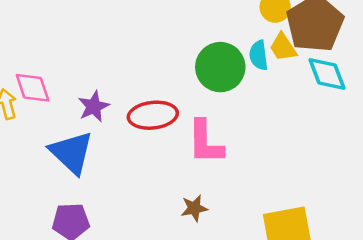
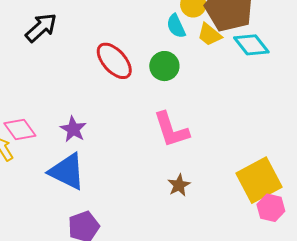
cyan semicircle: (259, 55) -> (176, 26), moved
green circle: (220, 67) -> (164, 66), size x0.7
red ellipse: (153, 115) -> (114, 61), moved, turned 72

